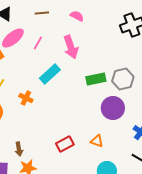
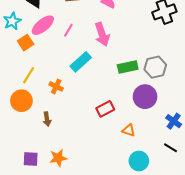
red rectangle: (65, 144) -> (105, 109), moved
brown arrow: (19, 149) -> (47, 119), moved

